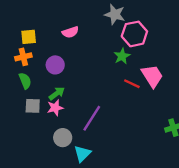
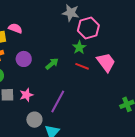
pink semicircle: (70, 32) -> (15, 28), moved, turned -136
red line: (132, 84) -> (82, 66), moved
green arrow: (57, 94) -> (52, 64), moved

